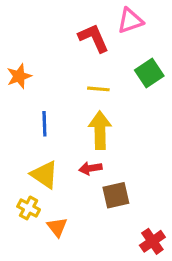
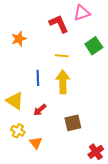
orange star: (19, 76) -> (19, 39), moved
blue line: (44, 124) -> (38, 78), moved
red arrow: (90, 168) -> (40, 110), moved, turned -32
yellow triangle: (44, 175) -> (15, 101), moved

